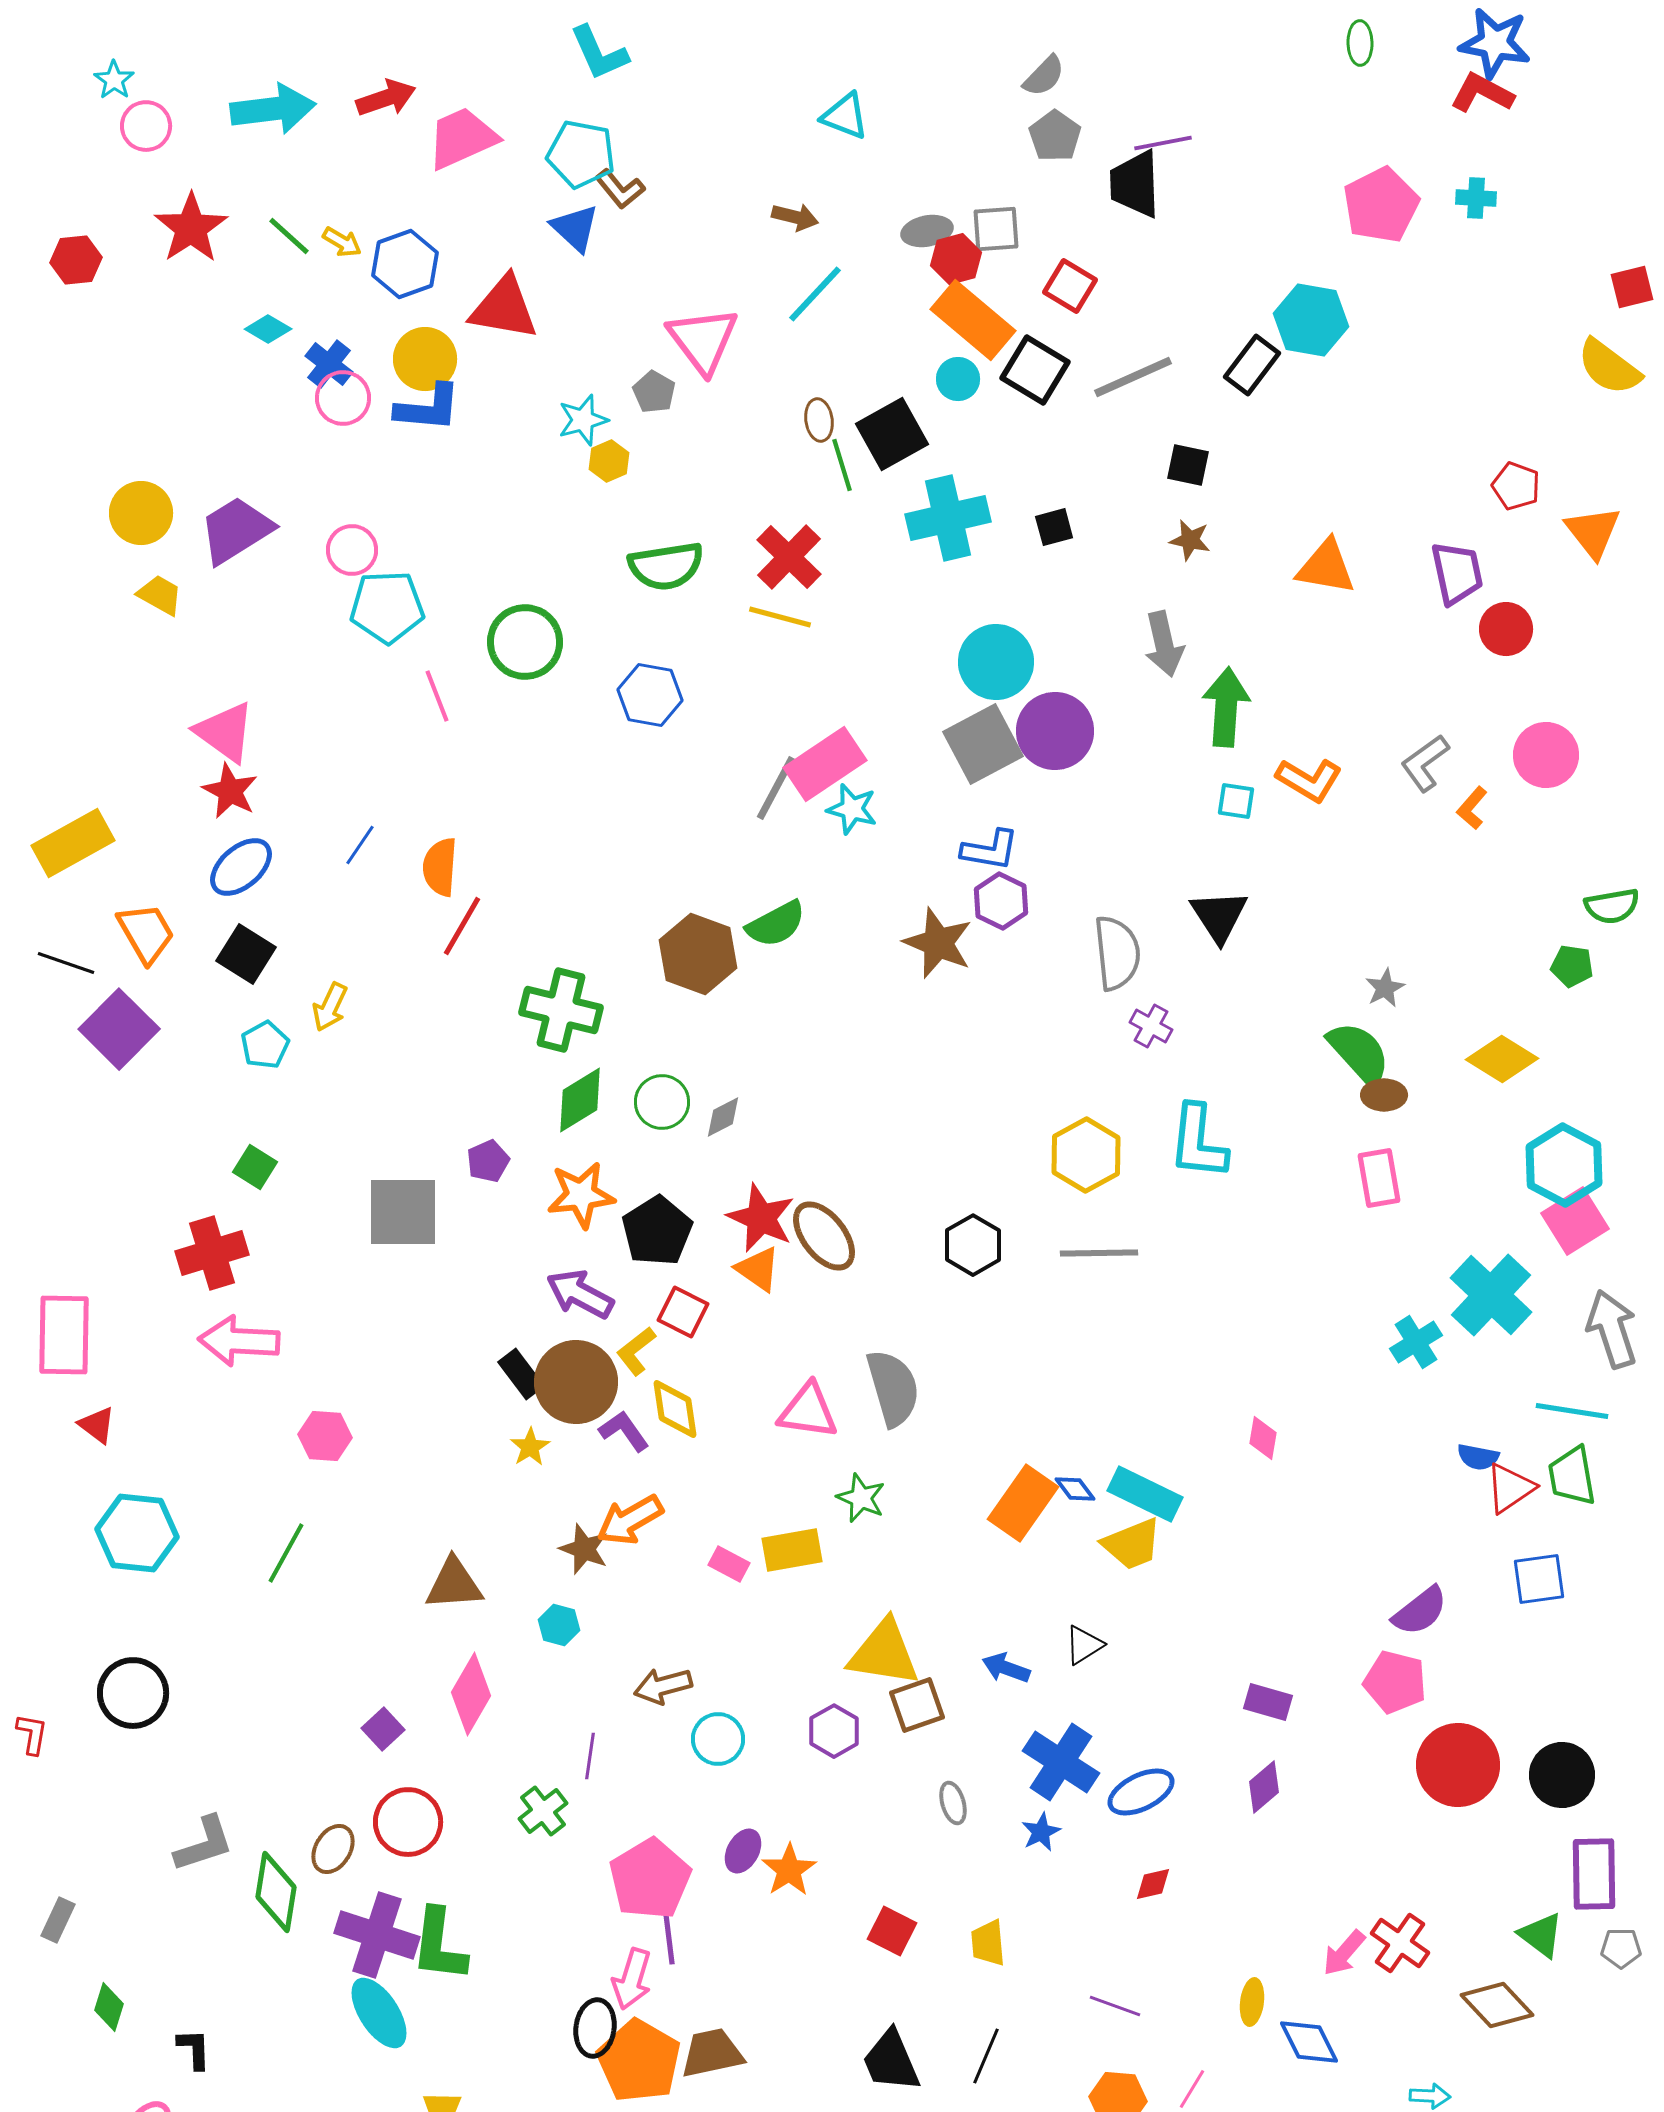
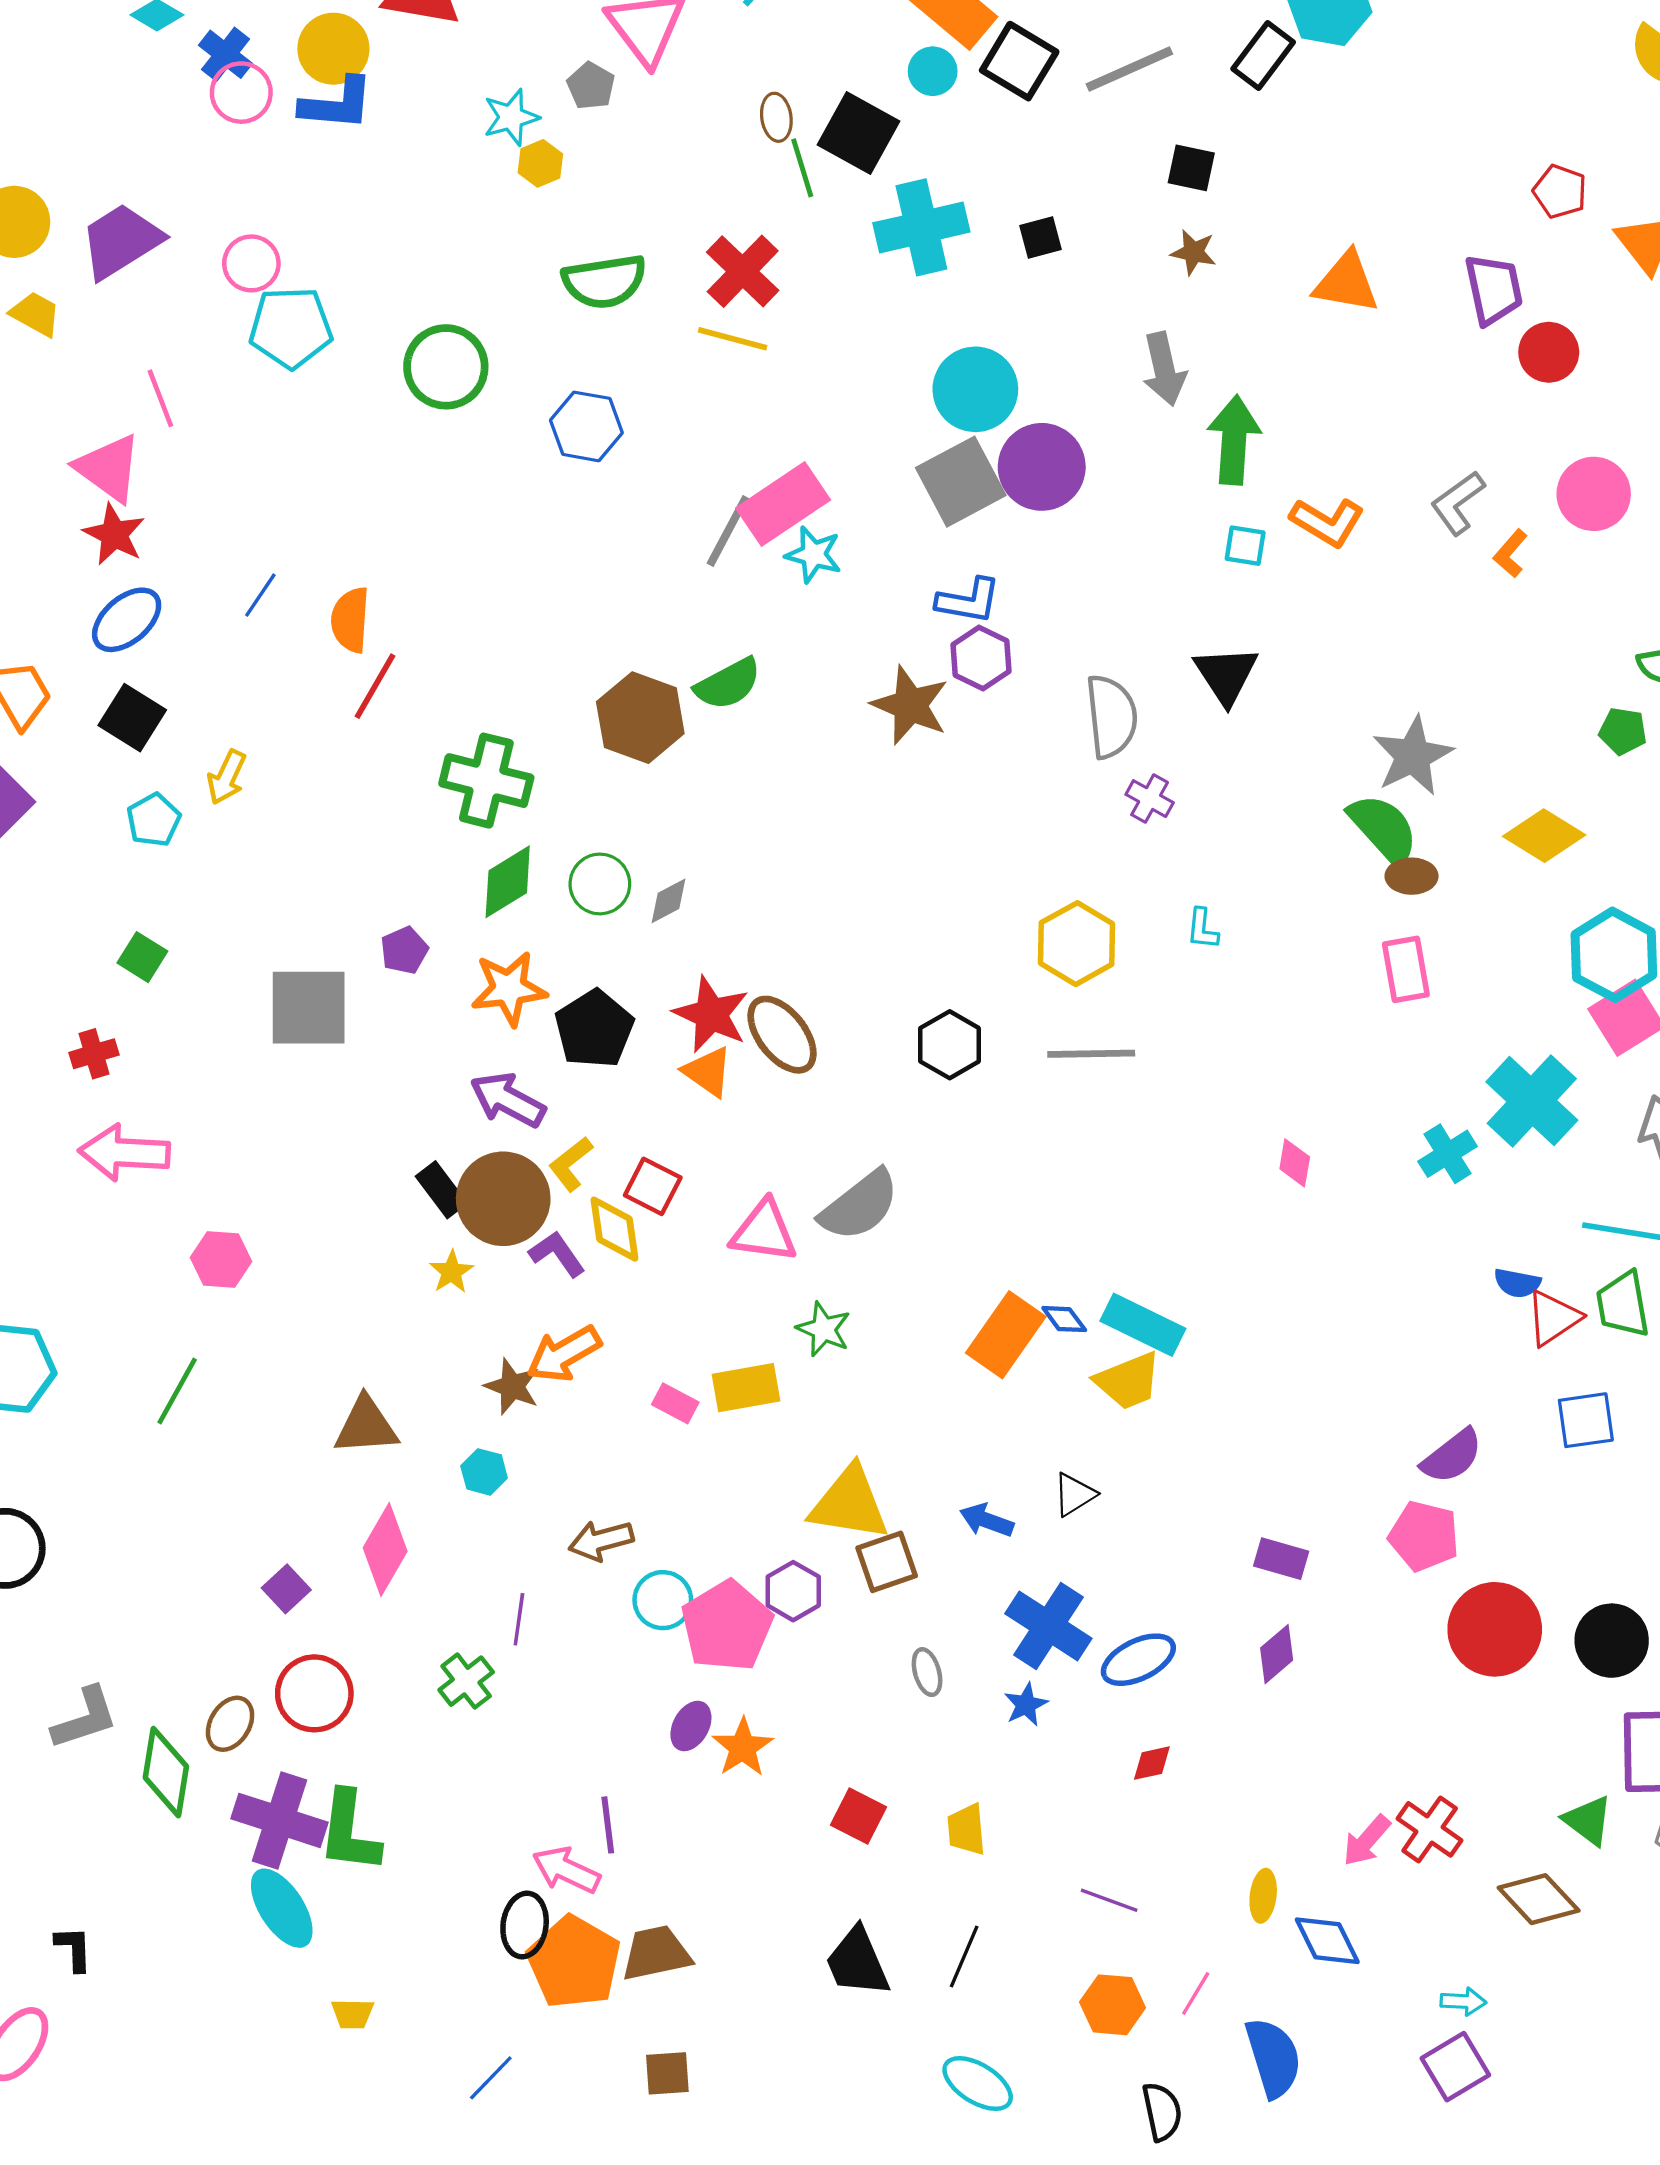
black square: (892, 434) -> (858, 133), turned -32
pink line: (437, 696) -> (160, 398), moved
gray star: (1385, 988) -> (1413, 756), size x1.8
cyan L-shape: (1198, 1142) -> (1202, 929), size x0.5
red cross: (212, 1253) -> (94, 1054), size x0.6
red square: (683, 1312) -> (653, 1186), moved
gray semicircle: (893, 1388) -> (860, 1206), turned 68
pink diamond: (1263, 1438) -> (1295, 1163), moved
pink pentagon: (650, 1879) -> (727, 1626), moved
pink arrow: (632, 1979) -> (566, 1870), turned 98

